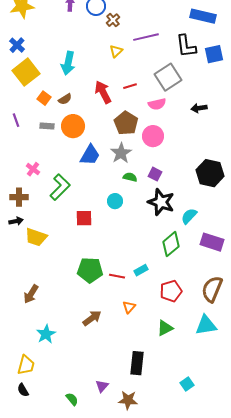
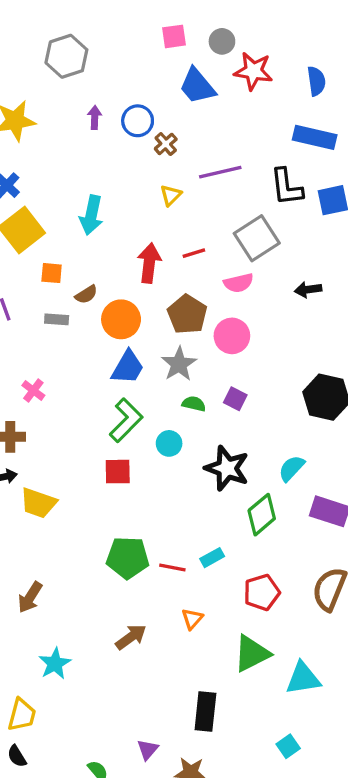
red arrow: (103, 92) -> (149, 263), turned 35
orange square: (44, 98) -> (52, 273), turned -32
brown semicircle: (65, 99) -> (86, 295), moved
orange circle: (73, 126) -> (121, 319), moved
green L-shape: (60, 187) -> (126, 420), moved
black star: (161, 202) -> (227, 468), moved
cyan triangle: (206, 325) -> (303, 678), moved
green triangle: (165, 328) -> (252, 654), size x1.4

